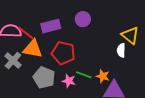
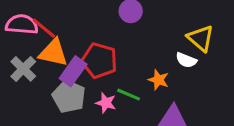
purple rectangle: (51, 26) -> (73, 71), moved, turned -42
white semicircle: (121, 50) -> (186, 60), turned -72
orange star: (103, 76) -> (158, 80), moved

